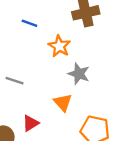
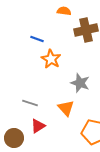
orange star: (59, 46) -> (51, 59), moved
gray line: (15, 81) -> (30, 103), moved

